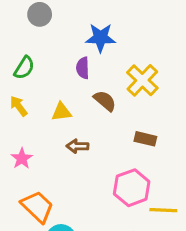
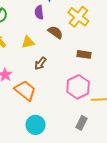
brown arrow: (77, 146) -> (40, 63), turned -48
orange trapezoid: (37, 207) -> (25, 90), moved

